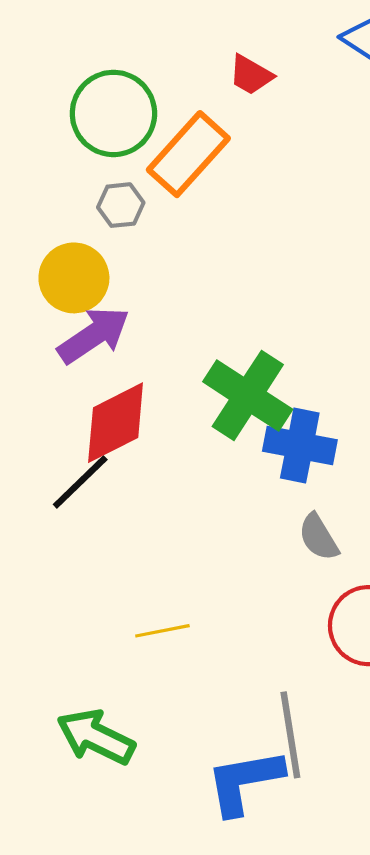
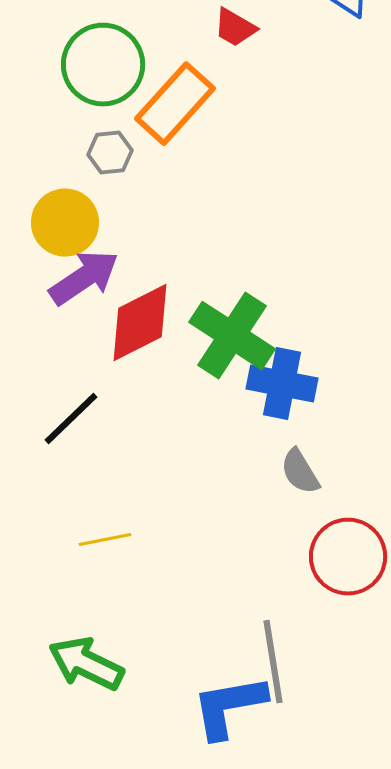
red diamond: (116, 423) -> (140, 323), moved
yellow line: (162, 631) -> (105, 540), moved

